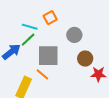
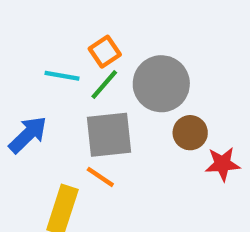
gray circle: (74, 35) -> (161, 84), size x1.6
green line: (28, 40) -> (104, 85), moved

